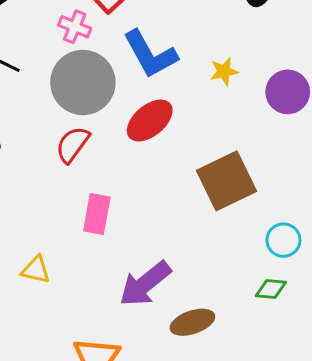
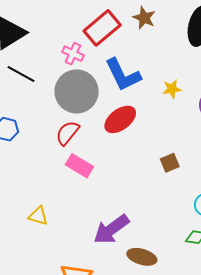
brown square: (226, 181) -> (170, 163), size x0.5
pink rectangle: (97, 214) -> (79, 166), moved, turned -72
brown ellipse: (192, 322) -> (142, 257), turned 32

